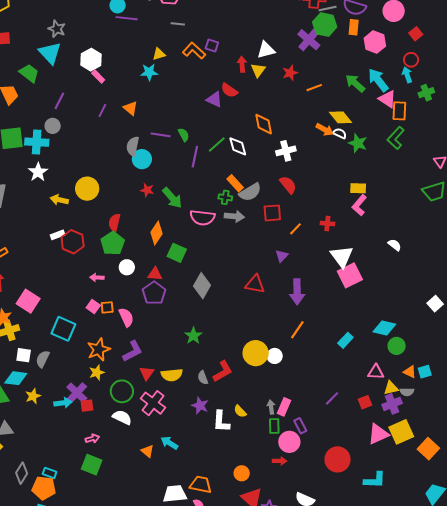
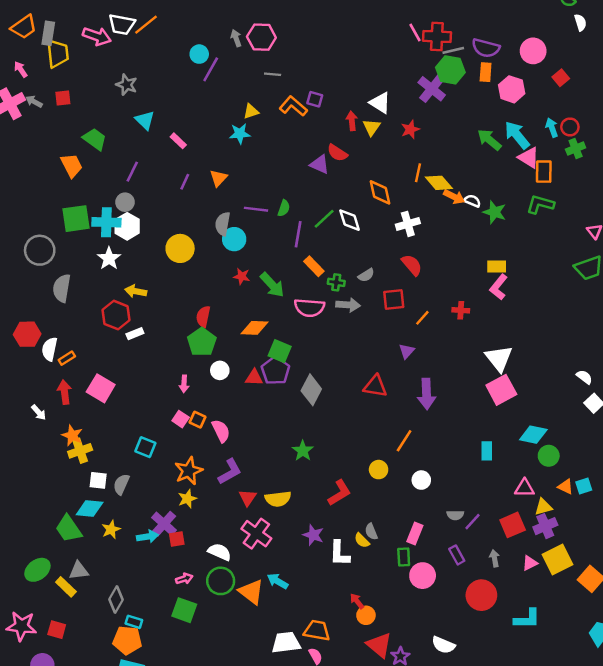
purple line: (127, 18) -> (211, 69), turned -65
white triangle: (266, 50) -> (380, 103), turned 48
cyan triangle: (50, 53) -> (145, 120), moved, size x0.7
white hexagon: (91, 60) -> (127, 226), moved
red circle: (411, 60) -> (570, 127), moved
orange line: (314, 88) -> (418, 173), moved, turned -56
orange triangle: (130, 108) -> (218, 178), turned 35
yellow diamond: (341, 117) -> (439, 183), moved
green semicircle: (184, 135) -> (284, 208), turned 48
green L-shape: (396, 138) -> (540, 204), turned 65
orange rectangle: (235, 183) -> (314, 266), moved
yellow circle: (87, 189) -> (180, 248), moved
gray semicircle: (250, 192) -> (366, 275), size x0.6
orange diamond: (157, 233) -> (254, 328), turned 60
red hexagon: (73, 242) -> (116, 315), moved
white semicircle: (395, 245) -> (584, 377), moved
white triangle: (342, 256) -> (499, 358), moved
pink square: (350, 275) -> (501, 390), moved
pink arrow: (97, 278) -> (184, 384), turned -88
purple pentagon: (154, 293) -> (275, 371), moved
pink square: (28, 301) -> (101, 388), moved
orange square: (107, 307) -> (197, 420), turned 32
cyan square: (63, 329) -> (145, 447), size x0.7
orange line: (297, 330) -> (404, 441), moved
cyan rectangle: (345, 340) -> (487, 451), turned -42
yellow circle: (256, 353) -> (379, 470), size x0.6
white circle: (275, 356) -> (421, 480), moved
gray semicircle: (203, 378) -> (371, 532), moved
green circle: (122, 391) -> (221, 581), moved
gray semicircle: (407, 392) -> (455, 515), moved
red square: (365, 402) -> (513, 525), size x1.5
gray arrow: (271, 407) -> (495, 558), moved
purple rectangle: (300, 426) -> (457, 555), moved
pink triangle: (378, 434) -> (530, 563), size x0.6
orange triangle: (147, 451) -> (251, 592), size x1.6
red arrow: (280, 461) -> (357, 601), moved, turned -128
gray diamond: (22, 473) -> (116, 599), moved

